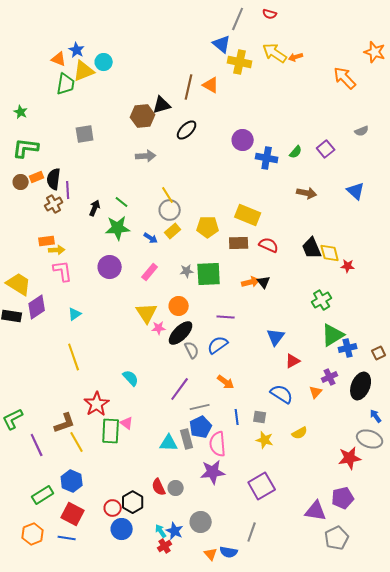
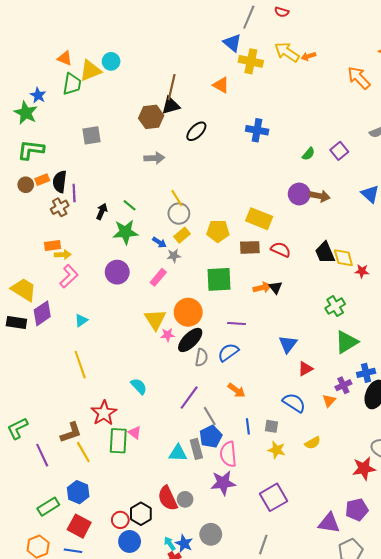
blue star: (77, 50) -> (38, 95), moved
brown line: (189, 87) -> (172, 87), moved
green star: (21, 112) -> (26, 113), size x1.6
purple circle: (243, 140) -> (299, 194), moved
blue cross: (267, 158) -> (257, 130), moved
pink L-shape: (63, 271) -> (69, 276), turned 55
gray star: (187, 271) -> (174, 256), moved
orange circle: (179, 306) -> (188, 312), size x1.4
blue cross: (348, 348) -> (366, 373), moved
gray semicircle: (192, 350) -> (202, 357), turned 36
gray line: (200, 407) -> (210, 416), turned 72
red semicircle: (159, 487) -> (168, 498), size x1.4

